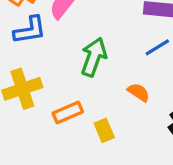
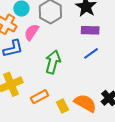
orange semicircle: (139, 92) -> (85, 103), moved, size x1.6

